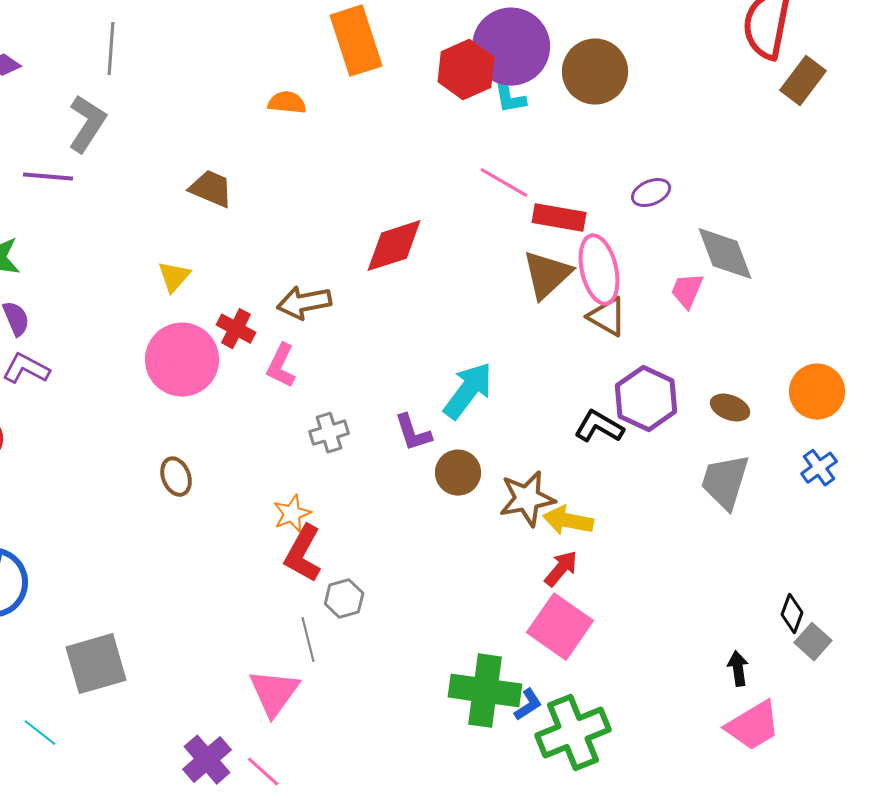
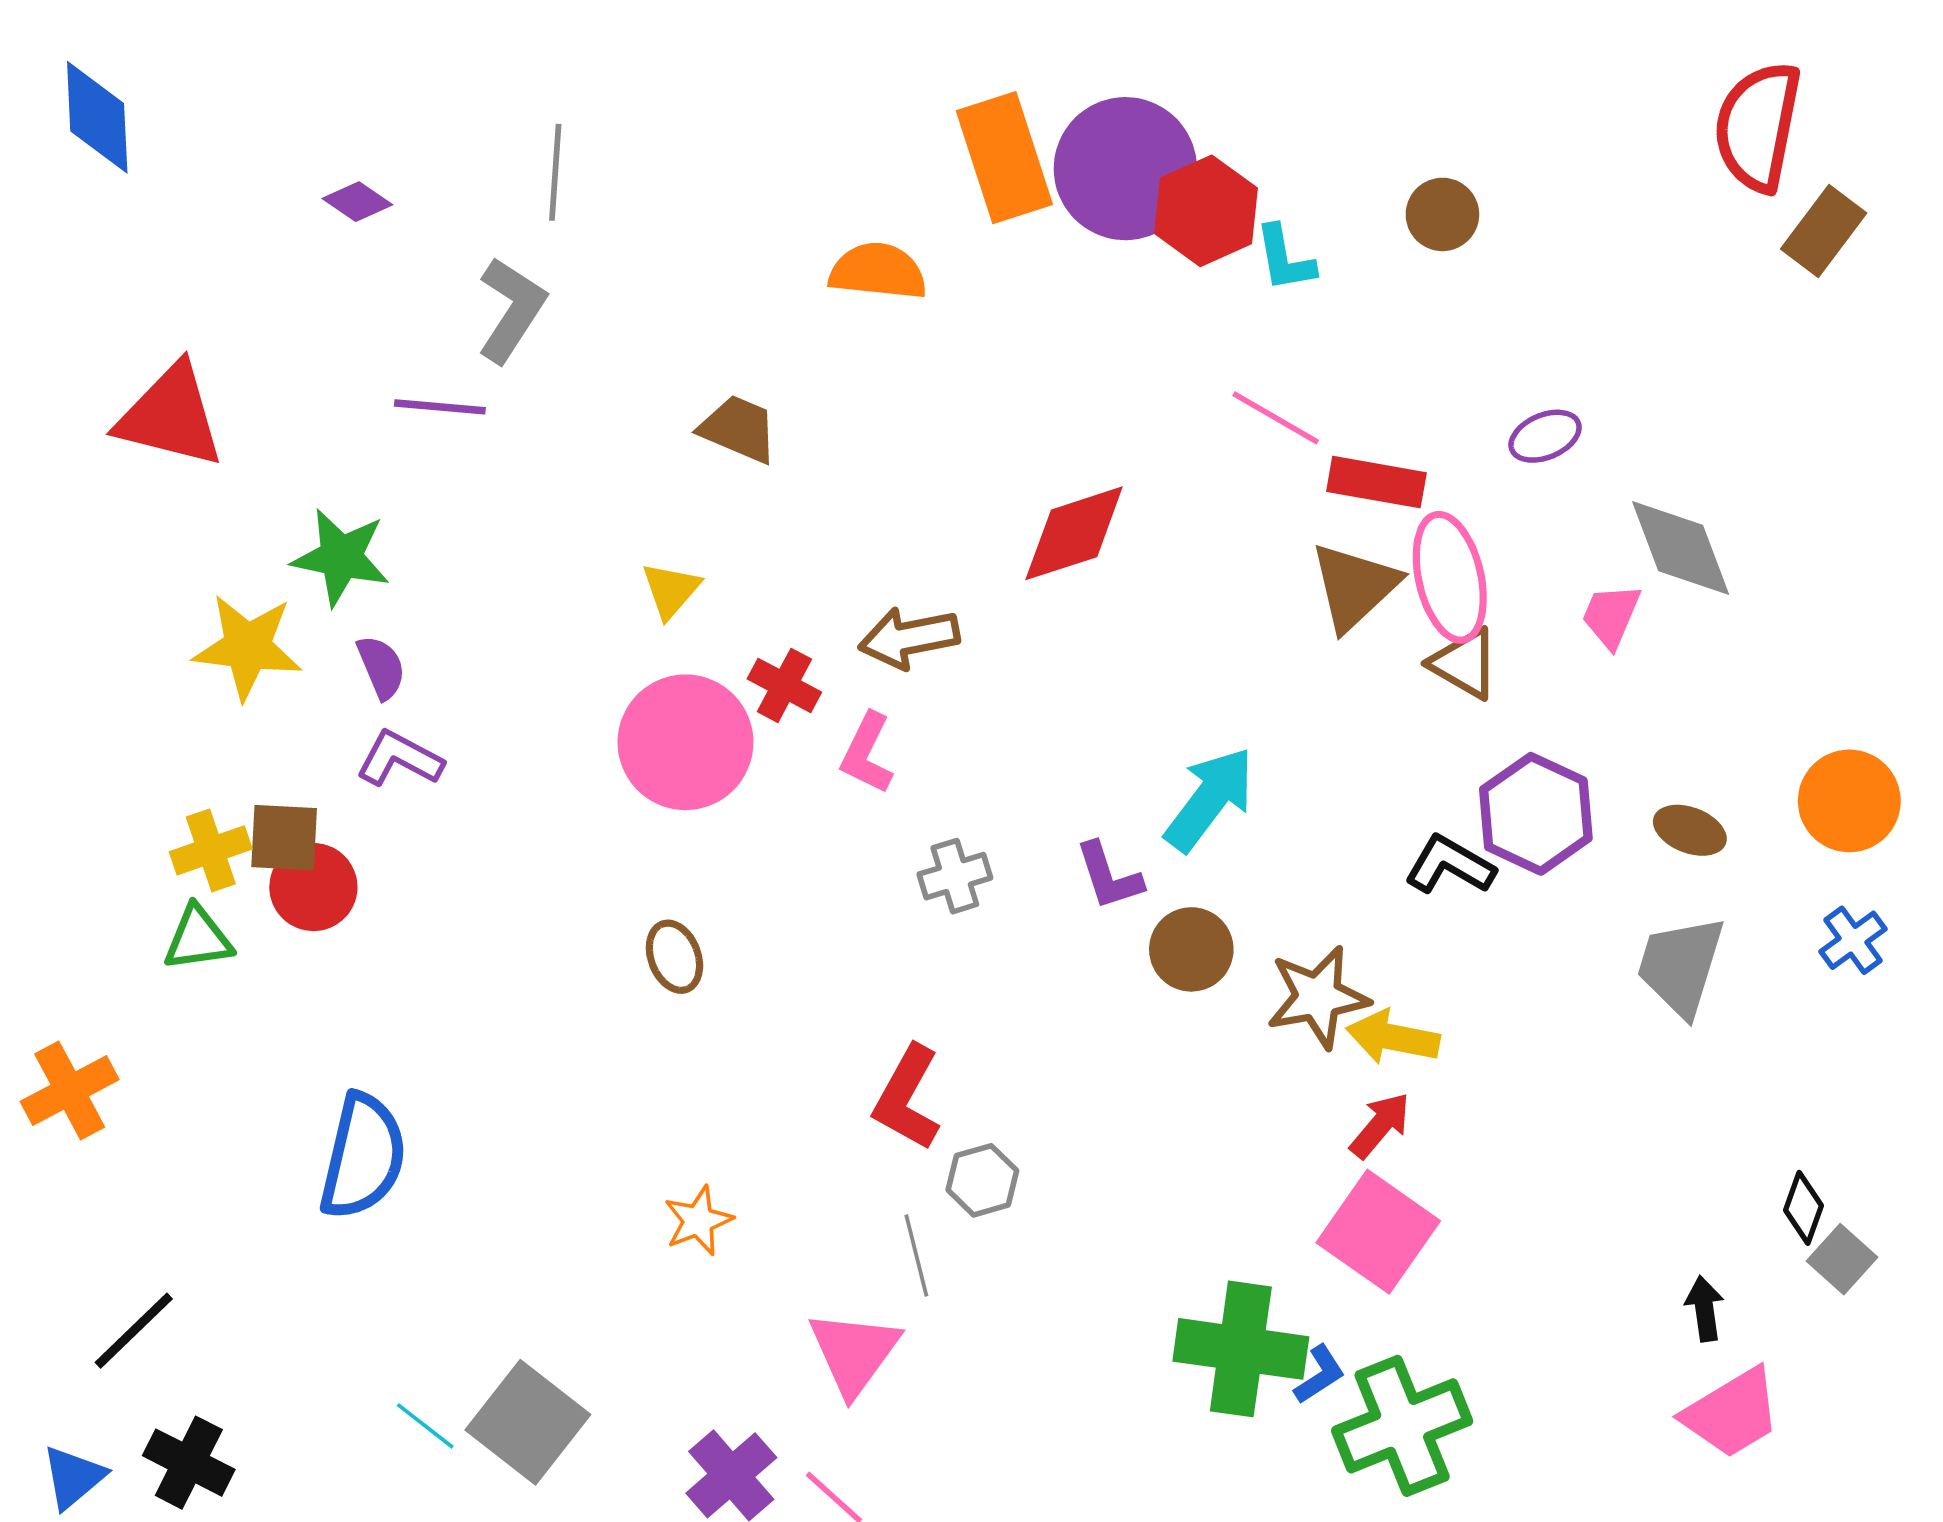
purple circle: (511, 47) -> (1125, 169), moved
brown circle: (595, 72) -> (1442, 214), size x0.6
orange semicircle: (287, 103) -> (878, 271), size x1.4
orange star: (292, 514) -> (698, 1221), moved
gray square: (96, 664) -> (528, 1422), moved, turned -36

